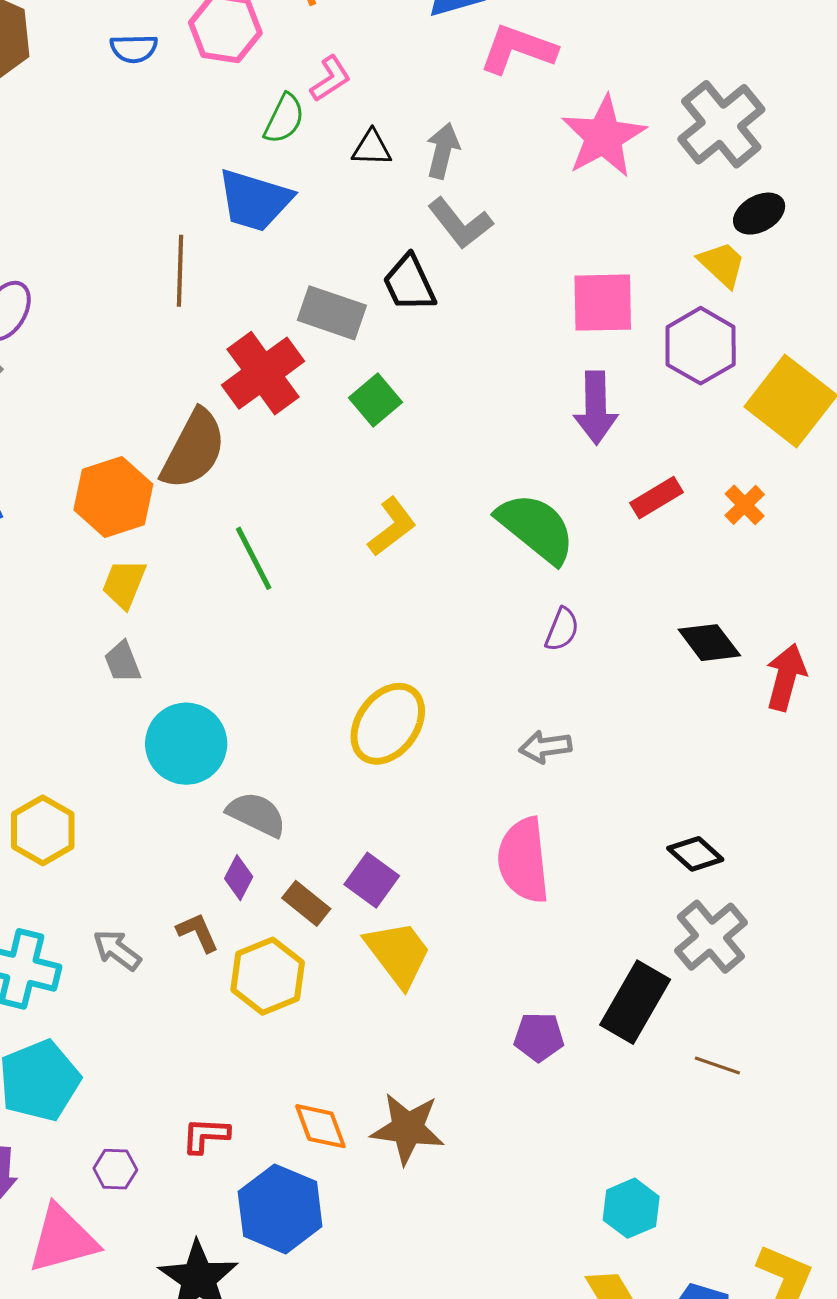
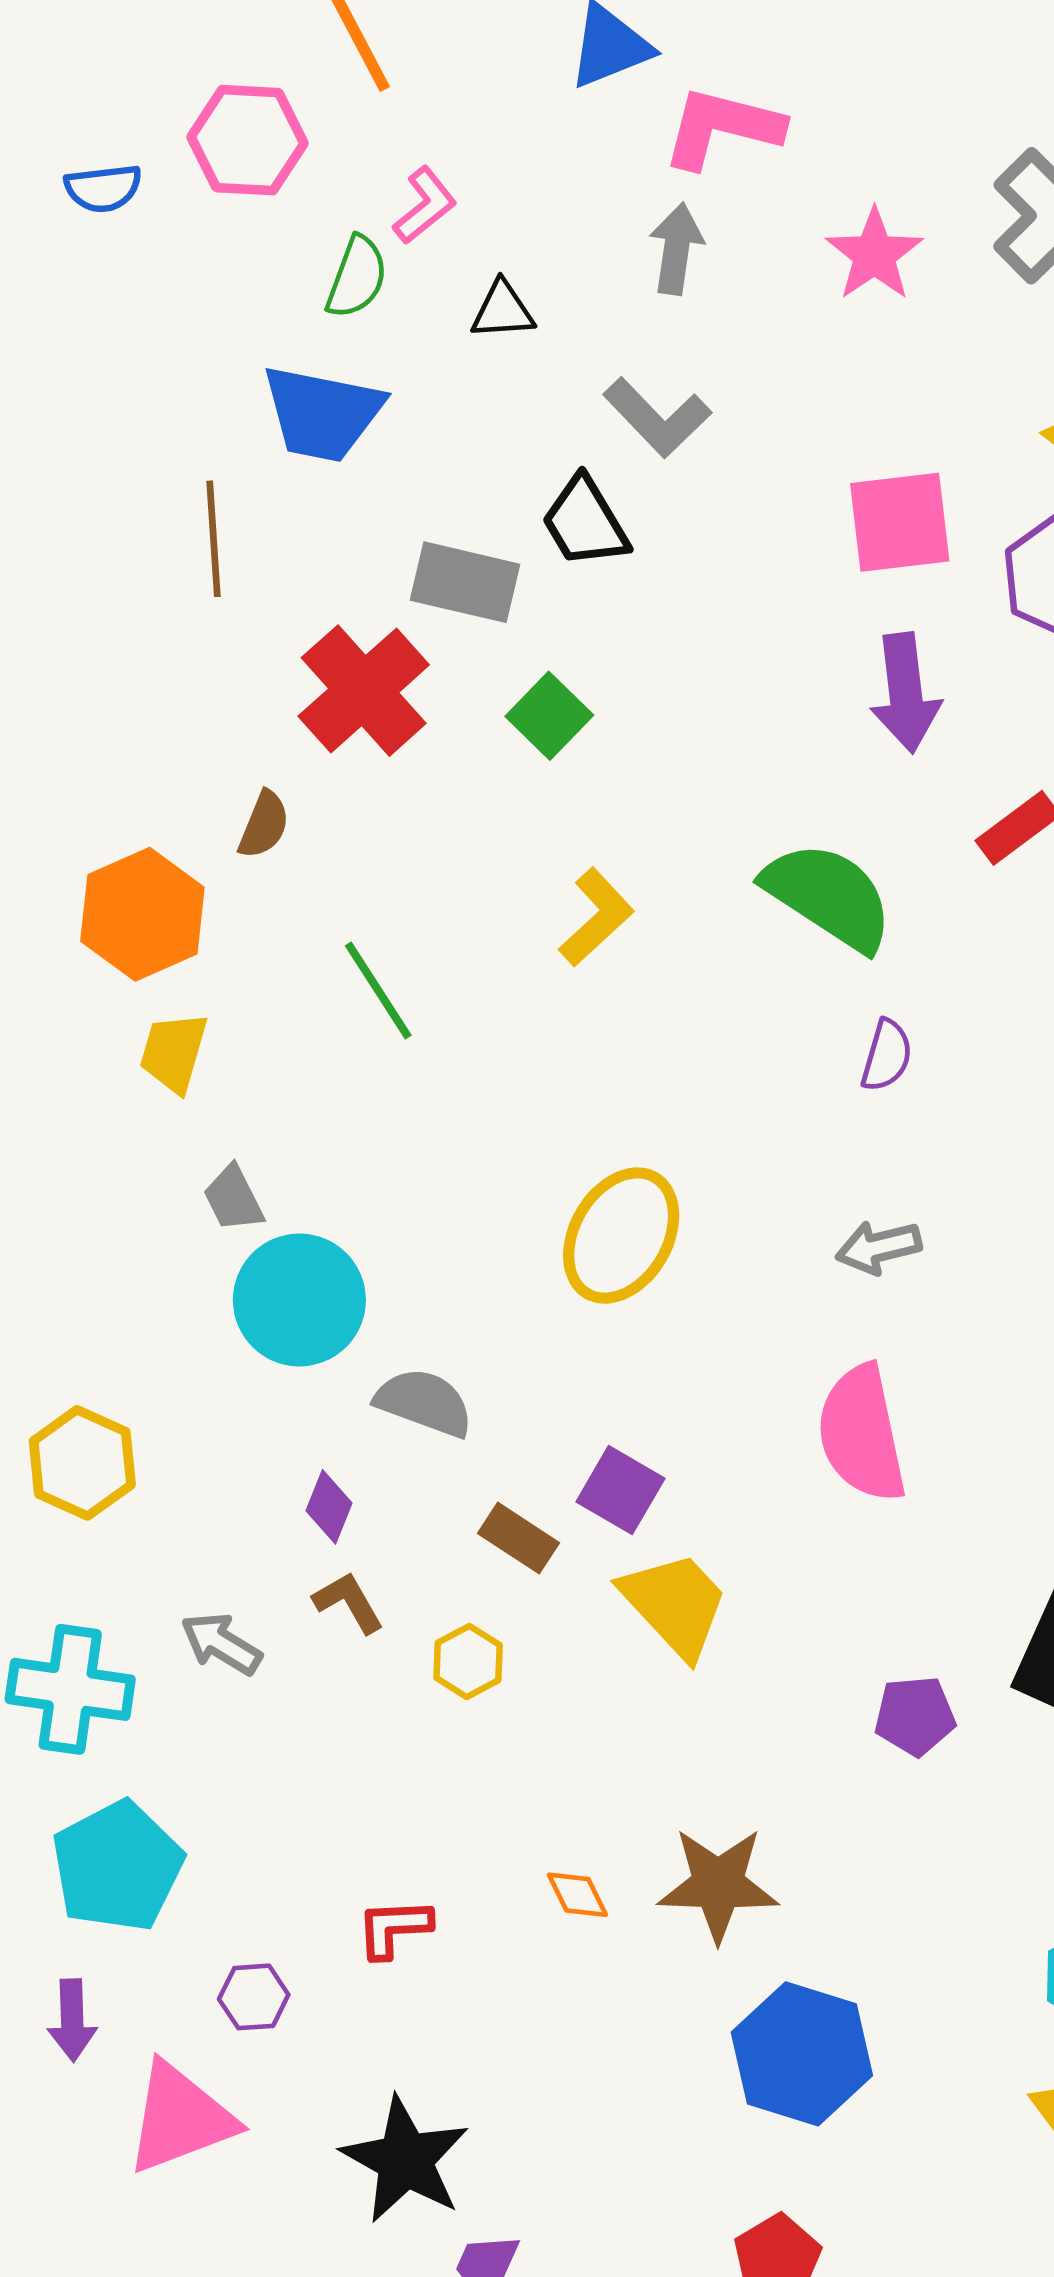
pink star: (604, 137) -> (874, 255), size x0.7
gray arrow: (443, 151) -> (676, 249), moved
brown semicircle: (193, 449) -> (264, 825), size x0.5
gray trapezoid: (123, 662) -> (233, 1199), moved
purple diamond: (239, 878) -> (329, 1507), moved
yellow hexagon: (268, 976) -> (468, 1662), size x0.6
orange diamond: (320, 1126) -> (577, 1895), size x0.7
blue hexagon: (280, 1209) -> (802, 2054), moved

